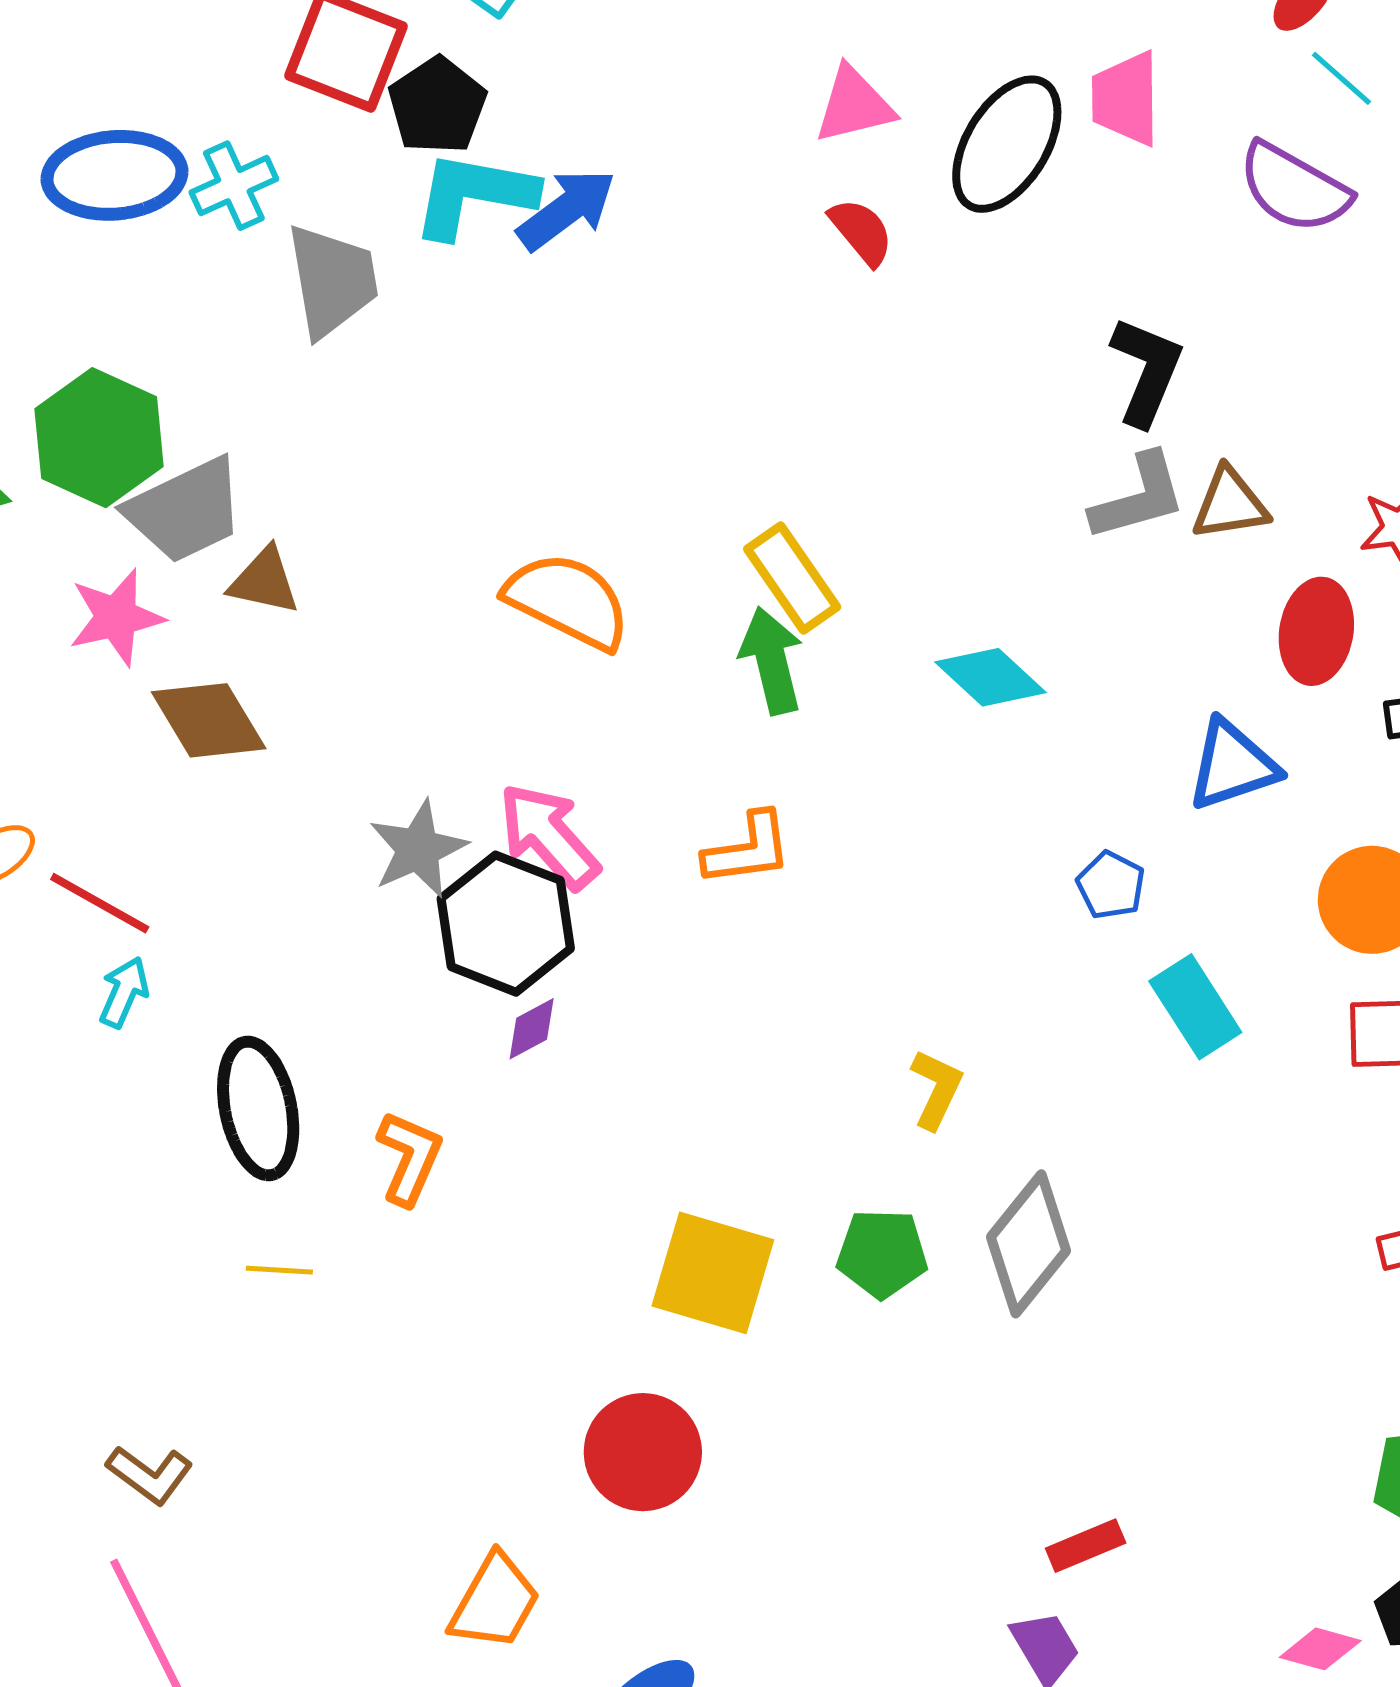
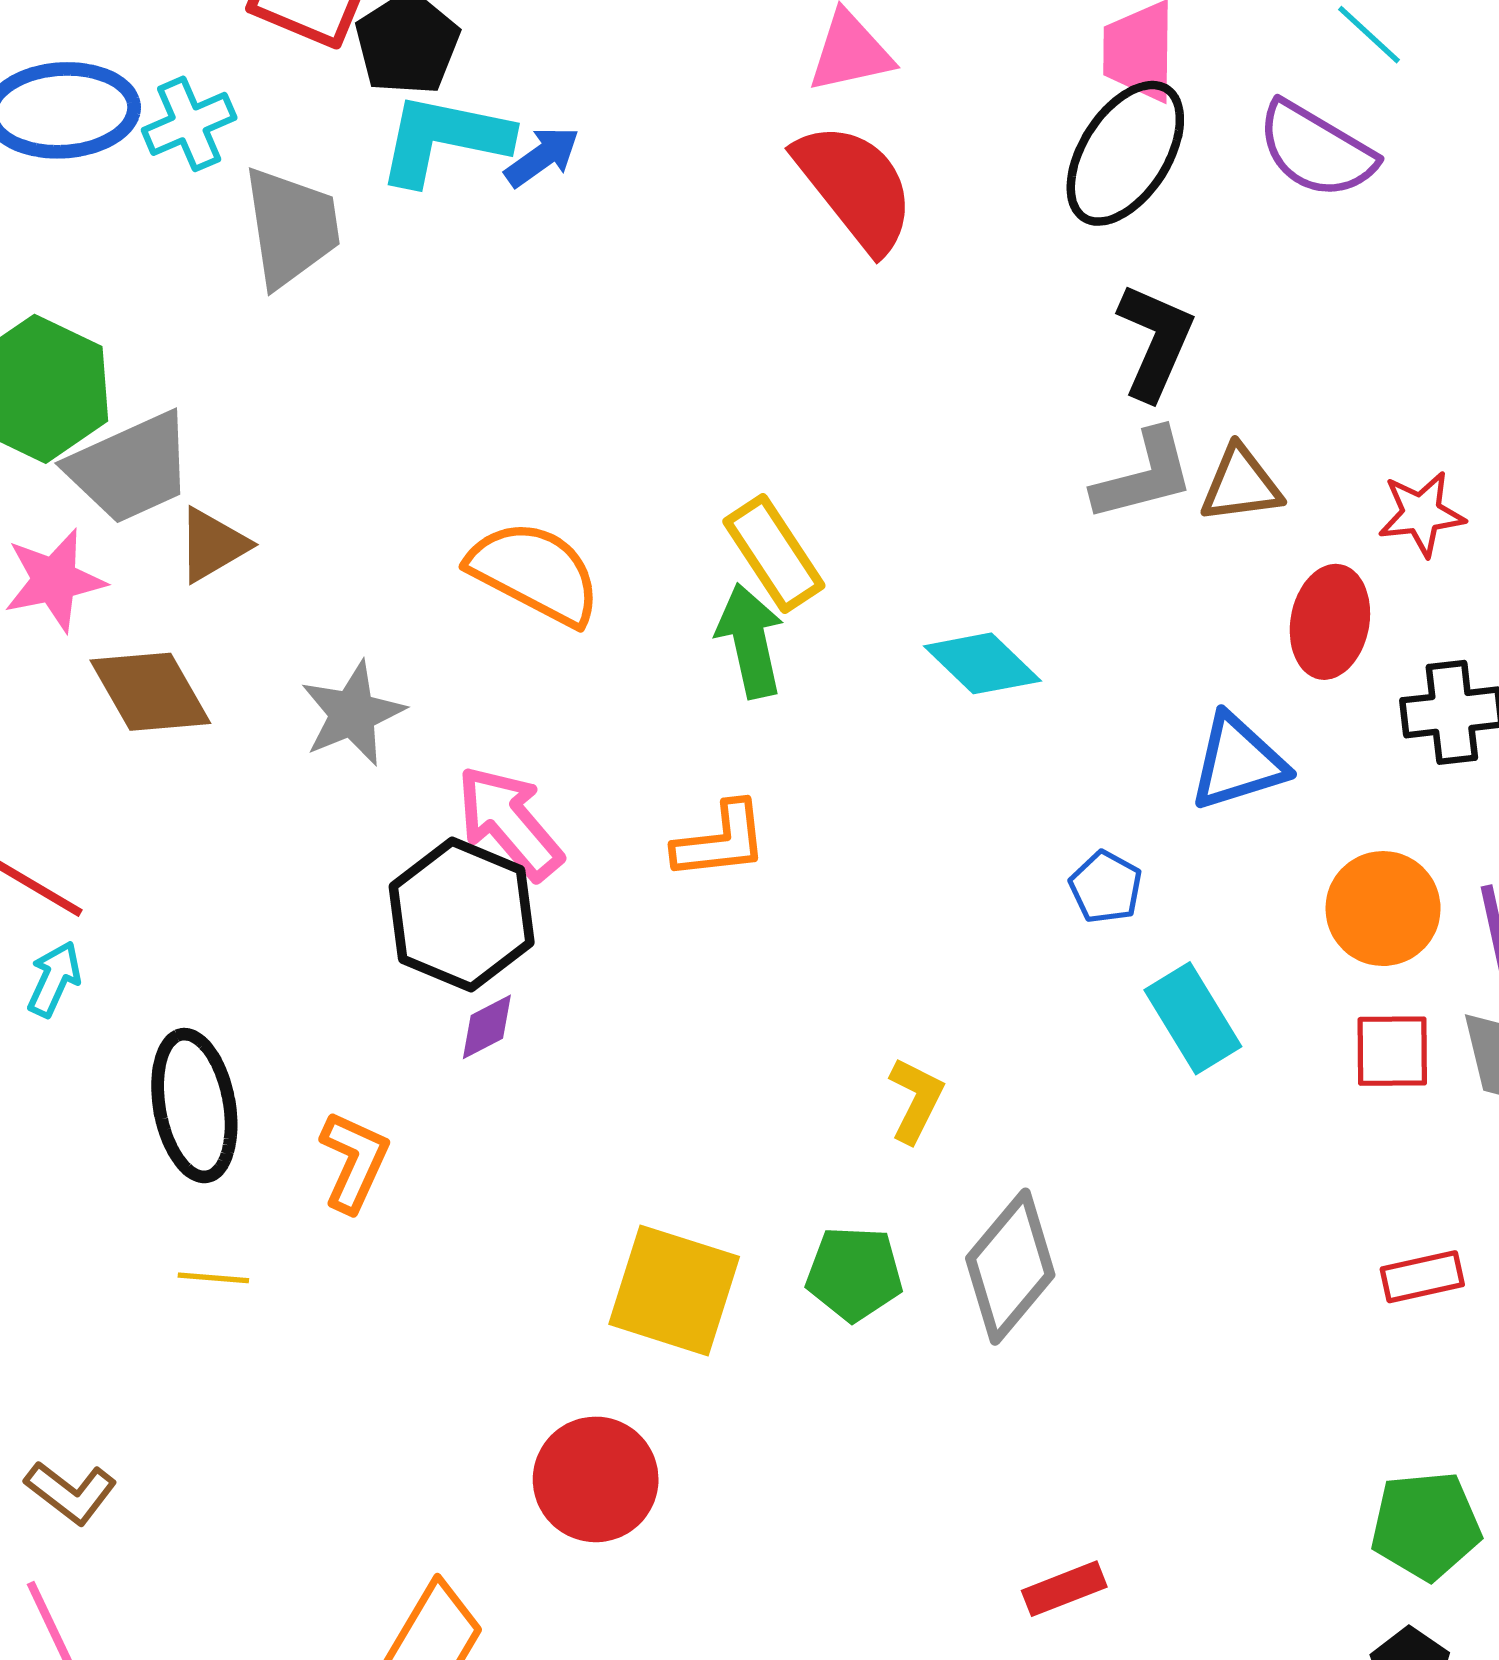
black ellipse: (1007, 144) -> (1125, 153), moved
blue arrow: (567, 209) -> (542, 157), size x0.7
red semicircle: (861, 232) -> (855, 187), size x1.8
brown triangle: (264, 581) -> (213, 545), turned -44
gray star: (418, 849) -> (352, 714), moved

